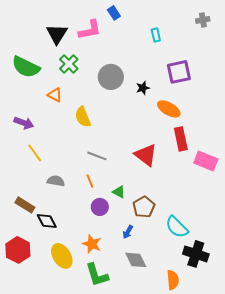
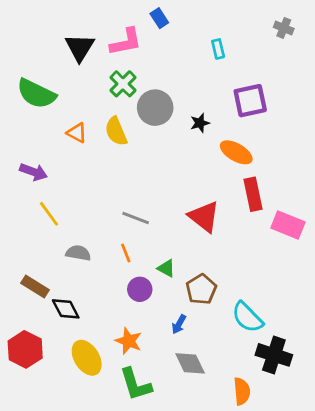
gray cross: (203, 20) -> (284, 28), turned 32
green cross: (69, 64) -> (123, 84), moved
yellow semicircle: (83, 117) -> (116, 131), moved

